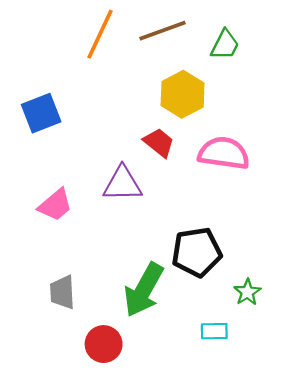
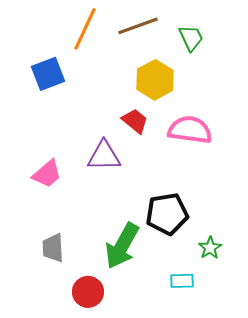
green trapezoid: (225, 45) -> (191, 38), turned -52
blue square: (41, 113) -> (48, 74), moved

